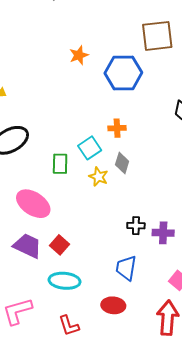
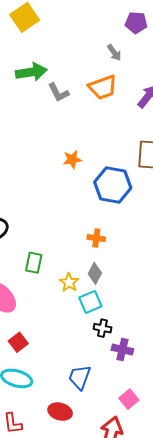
cyan square: (90, 148) -> (90, 302), moved
black cross: (136, 226) -> (102, 328), moved

